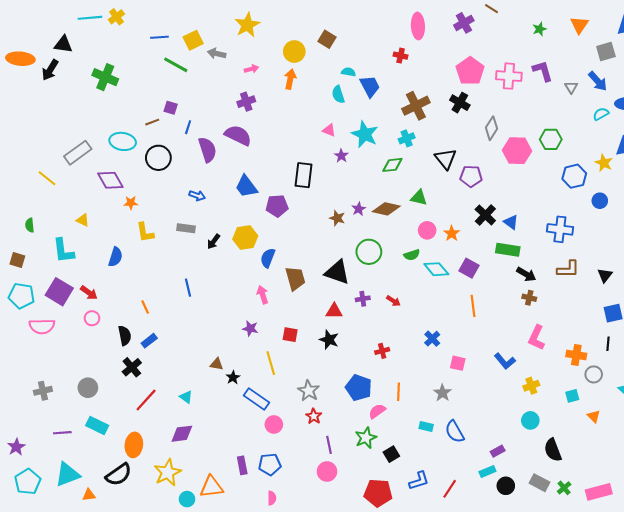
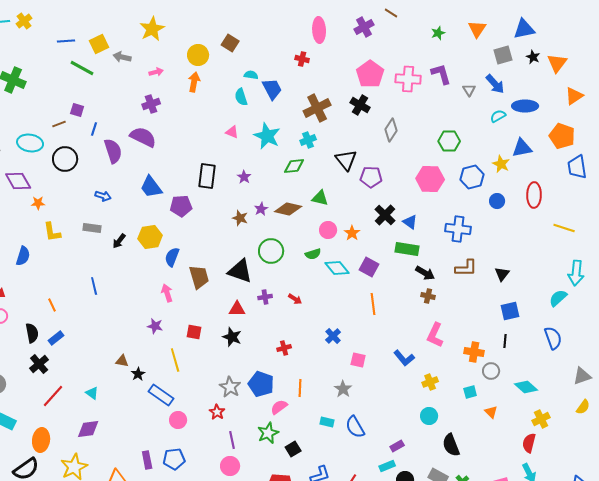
pink hexagon: (517, 151) -> (430, 179), moved
purple star: (341, 156) -> (244, 177), moved
gray star: (309, 391) -> (230, 387), moved

